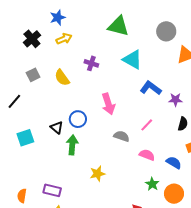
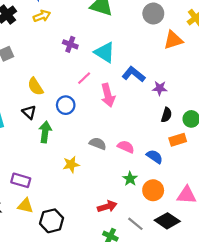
cyan triangle: (132, 59) -> (105, 52), moved
yellow semicircle: (62, 78) -> (35, 86), moved
pink arrow: (108, 104) -> (108, 95), moved
blue circle: (78, 119) -> (66, 105), moved
pink line: (147, 125) -> (84, 78), moved
gray semicircle: (121, 136) -> (98, 144), moved

